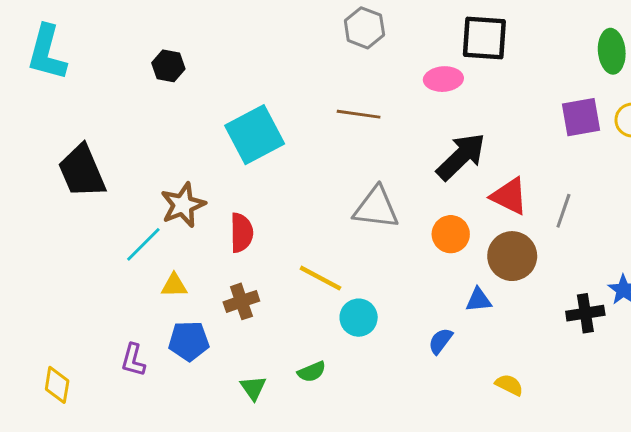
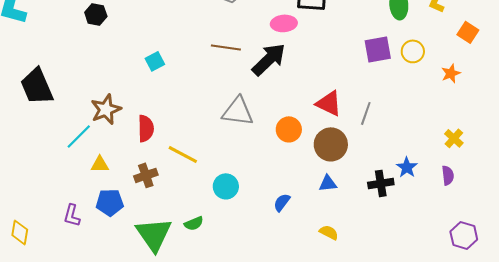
cyan square: (255, 135) -> (155, 61), size x0.5
black arrow: (461, 157) -> (269, 59), moved
yellow line: (320, 278) -> (183, 154), moved
blue triangle: (479, 300) -> (328, 183), moved
green triangle: (253, 388) -> (154, 234), size x2.0

